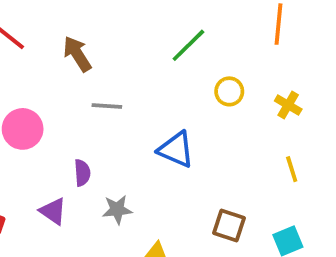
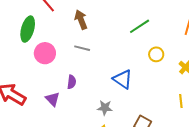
gray line: (107, 106) -> (82, 48), moved
gray star: (117, 210) -> (105, 108), moved

